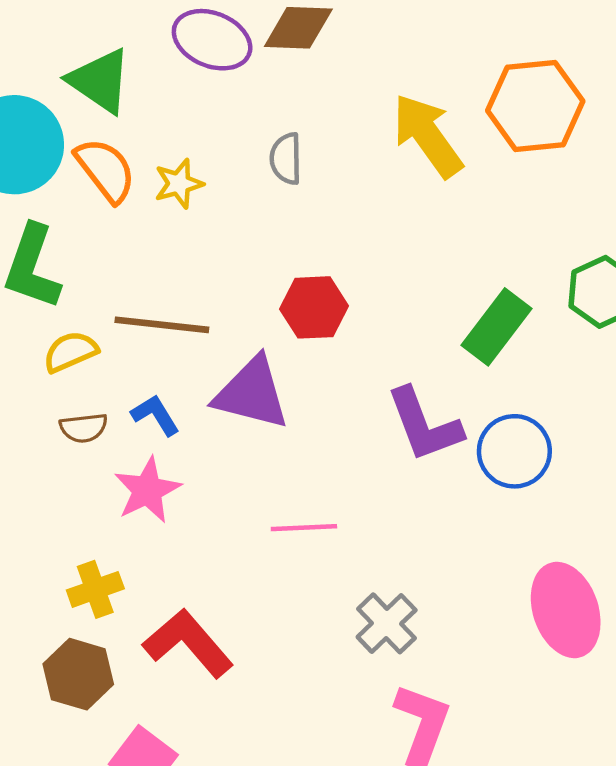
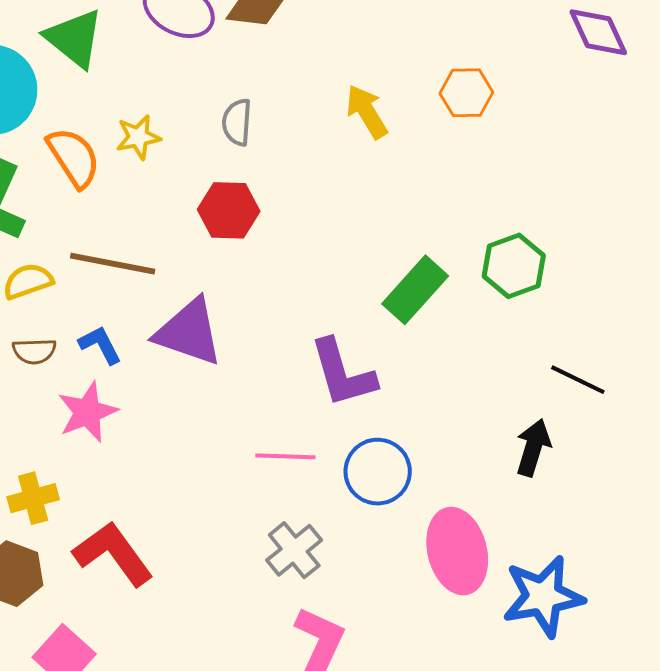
orange hexagon: (535, 106) -> (466, 93), size x0.6
yellow arrow: (428, 136) -> (367, 112), size x0.7
orange semicircle: (105, 170) -> (74, 157), moved
red hexagon: (314, 307) -> (229, 210), moved
blue circle: (514, 451) -> (378, 472), moved
pink line: (304, 528) -> (285, 456), moved

